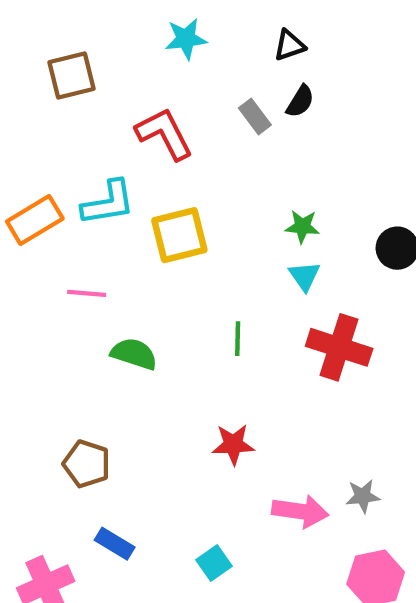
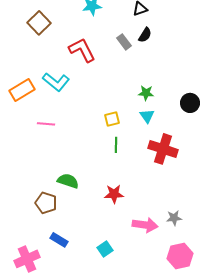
brown square: (72, 76) -> (39, 23), turned -30
cyan L-shape: (108, 203) -> (56, 82), turned 48
yellow square: (179, 235) -> (112, 119), moved, size x0.6
green semicircle: (134, 354) -> (68, 181), moved

